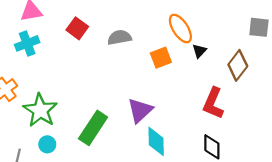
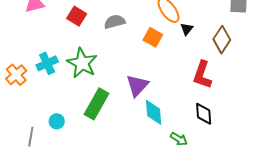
cyan cross: (27, 43) -> (47, 63), moved
orange square: (161, 58) -> (153, 37), turned -36
green star: (40, 110) -> (82, 63), moved

